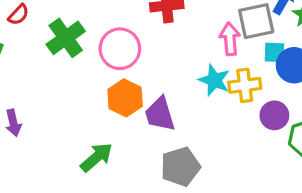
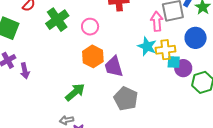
pink circle: (120, 49) -> (90, 27), size x0.7
cyan square: (274, 52) -> (174, 62), moved
gray pentagon: (180, 167) -> (126, 99), turned -30

